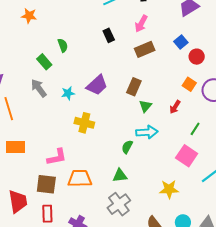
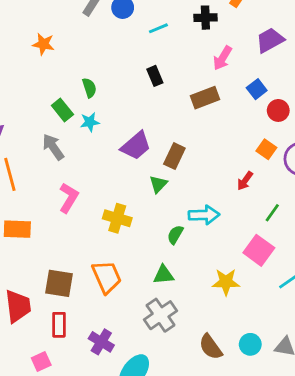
pink arrow: (141, 24) -> (222, 58), moved
brown rectangle: (134, 87) -> (174, 156), moved
cyan star: (68, 93) -> (90, 122), moved
green triangle: (145, 106) -> (158, 184), moved
yellow cross: (84, 123) -> (117, 218), moved
pink L-shape: (57, 157) -> (69, 198), moved, turned -50
orange trapezoid: (80, 178) -> (107, 277), turned 65
yellow star: (169, 189) -> (226, 282), moved

